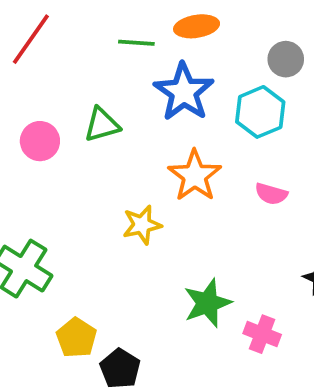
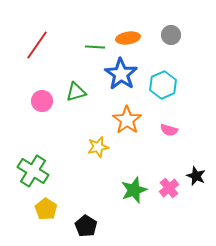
gray circle: (286, 59) -> (171, 35), moved
pink cross: (262, 334) -> (169, 188), moved, turned 30
yellow pentagon: (76, 338) -> (46, 209), moved

